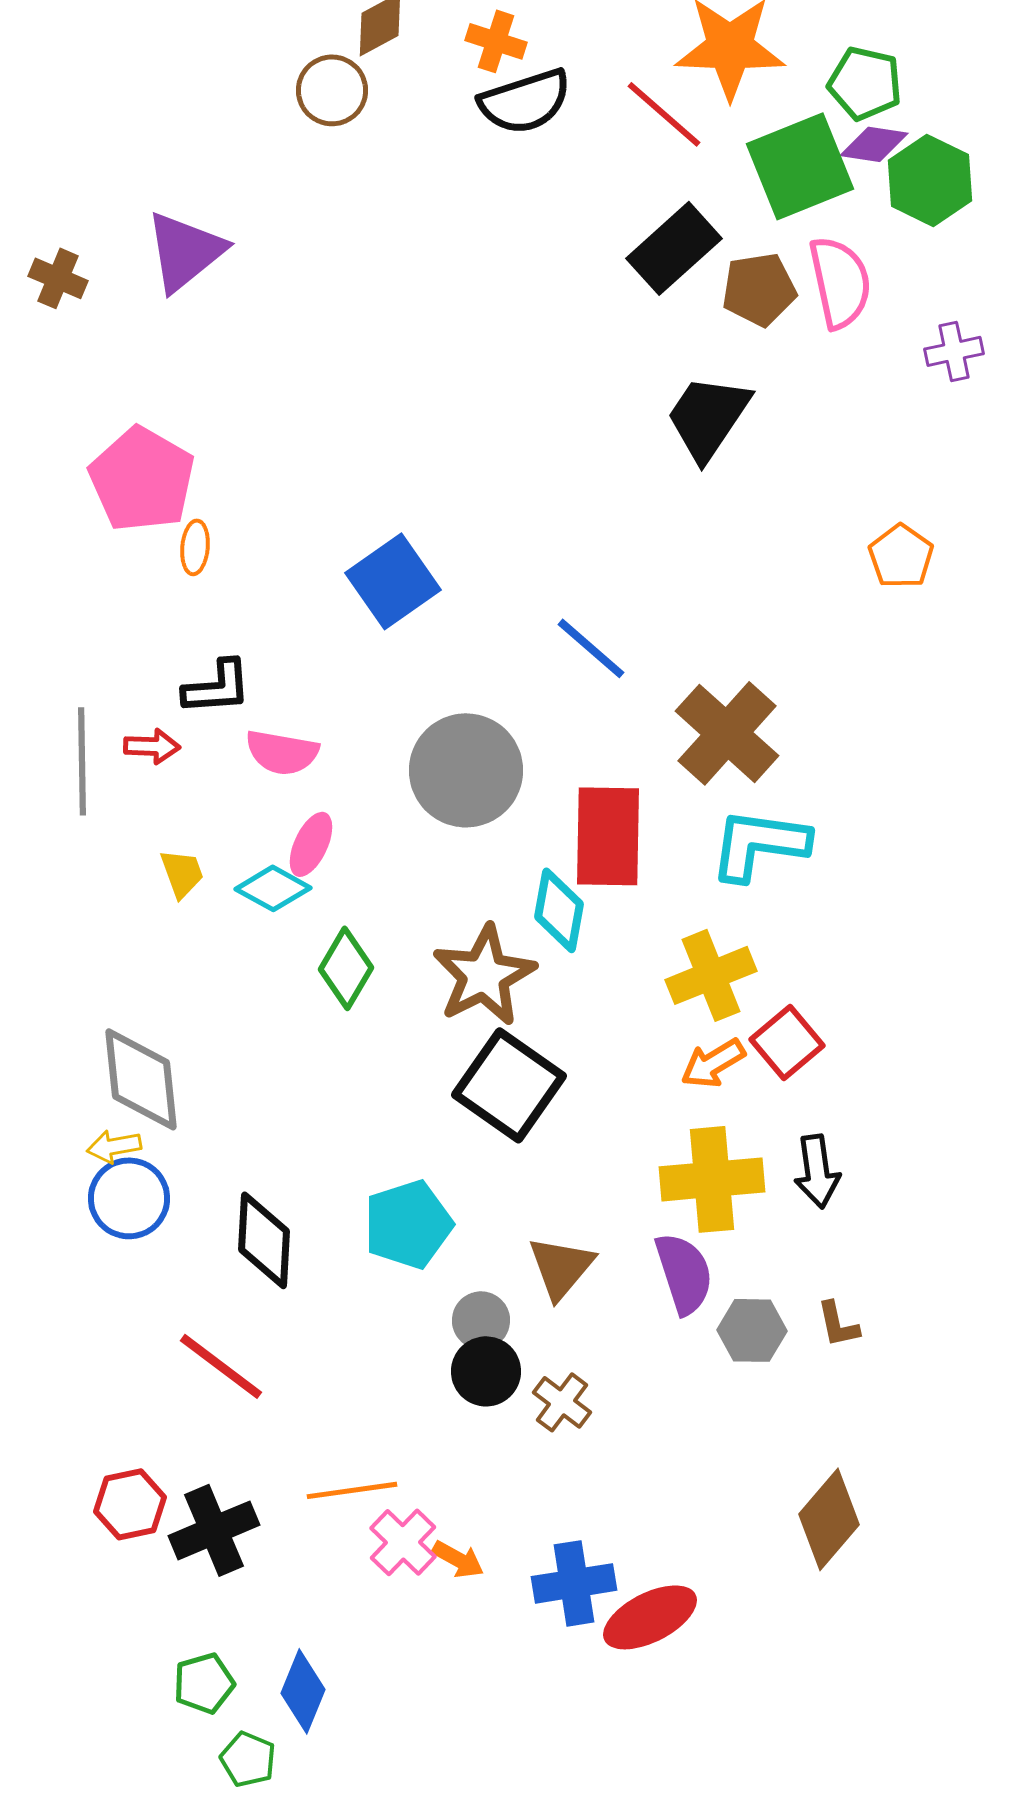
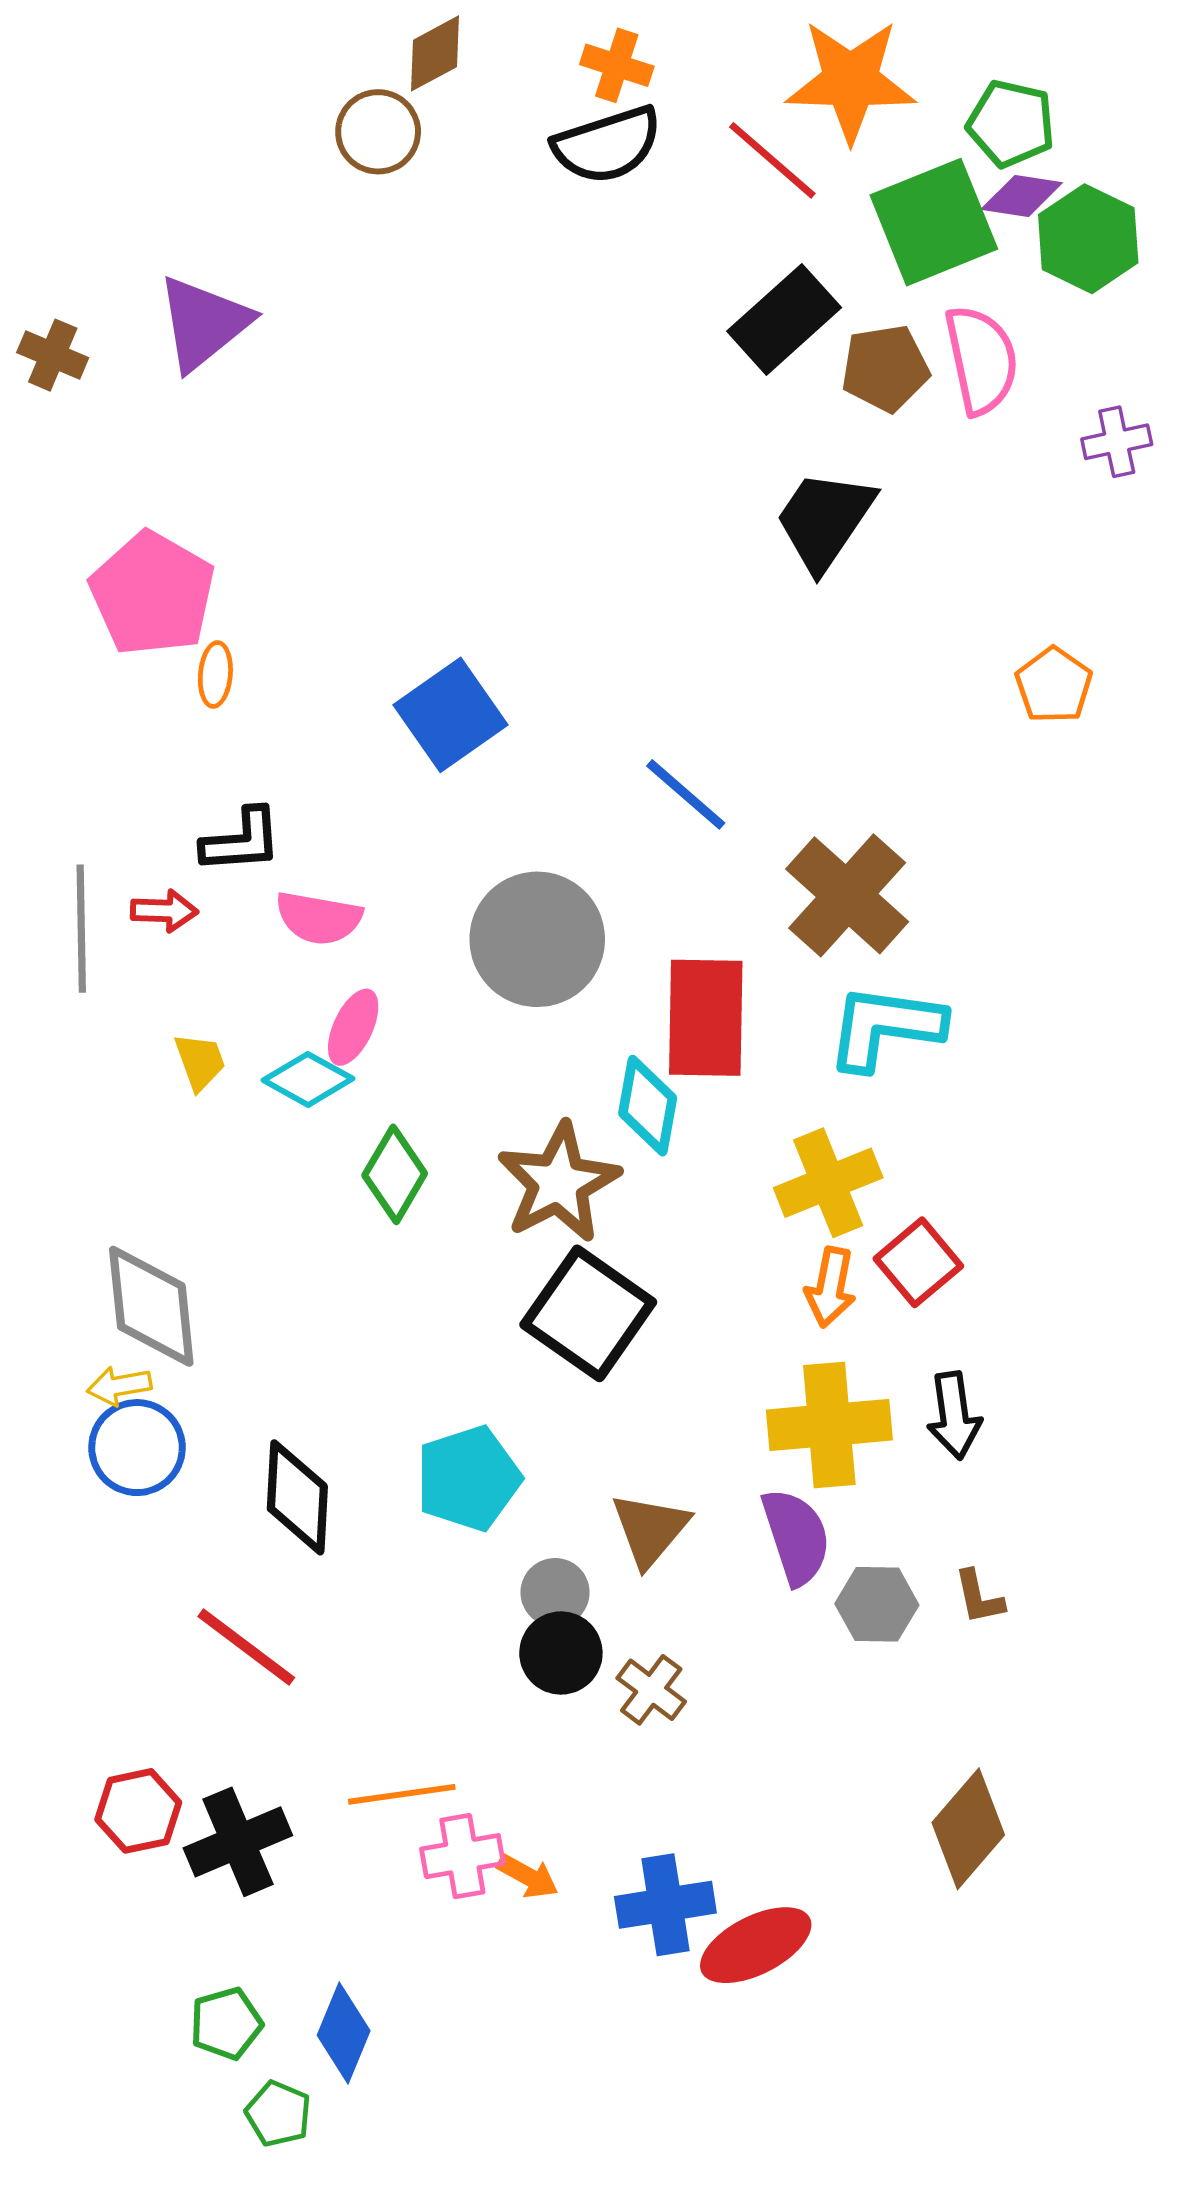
orange cross: (496, 41) -> (617, 65), moved
orange arrow: (713, 1063) -> (831, 1287), turned -48
pink cross: (403, 1542) -> (462, 1856), turned 36

